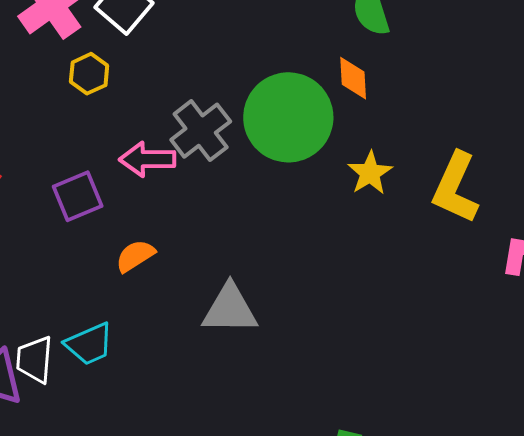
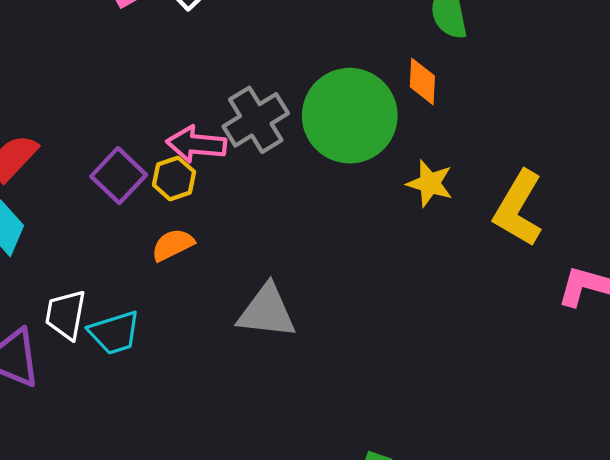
yellow hexagon: (89, 74) -> (174, 178), moved
yellow star: (370, 173) -> (430, 183), turned -30
purple square: (78, 196) -> (119, 176), turned -30
white trapezoid: (35, 360) -> (66, 315), moved

